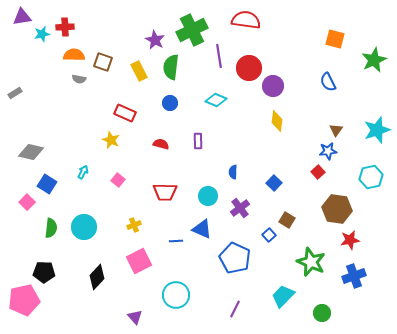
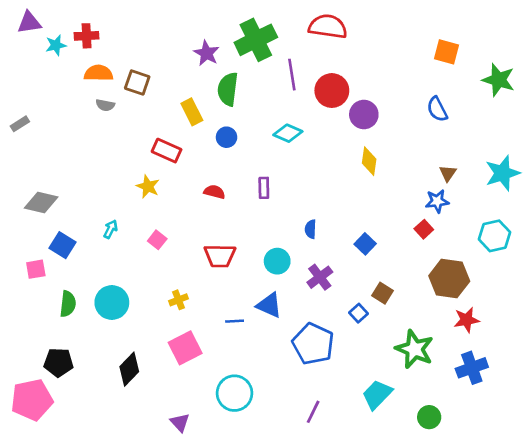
green star: (374, 60) -> (498, 80), turned -30
yellow rectangle: (139, 71) -> (192, 112), moved
pink square: (27, 202) -> (36, 269), turned 35

